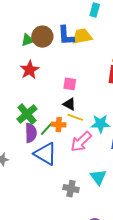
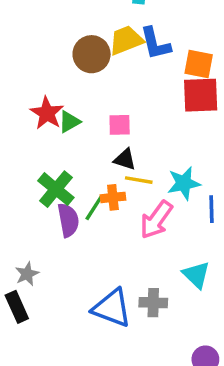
blue L-shape: (66, 36) -> (155, 43), moved
brown circle: (42, 37) -> (92, 54), moved
green triangle: (28, 40) -> (69, 122), moved
blue triangle: (45, 154) -> (112, 308), moved

